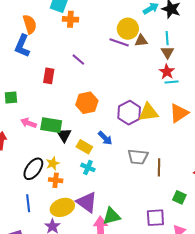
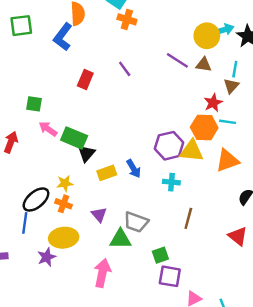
yellow circle: (128, 29) -> (207, 36), moved
red star: (167, 72) -> (213, 103), moved
green square: (11, 98) -> (34, 104), moved
orange hexagon: (87, 103) -> (204, 128), moved
yellow rectangle: (84, 147) -> (107, 173), turned -63
gray trapezoid: (138, 157) -> (136, 222), moved
cyan cross: (88, 167) -> (171, 182), moved, turned -32
black ellipse: (33, 169) -> (36, 199), moved
green square: (179, 197) -> (160, 255), moved, turned 32
purple triangle: (87, 202) -> (99, 215), moved, size x0.6
green triangle: (112, 216) -> (120, 239), moved

